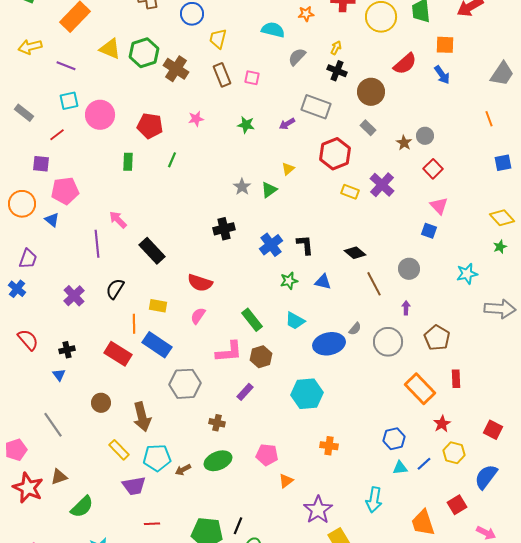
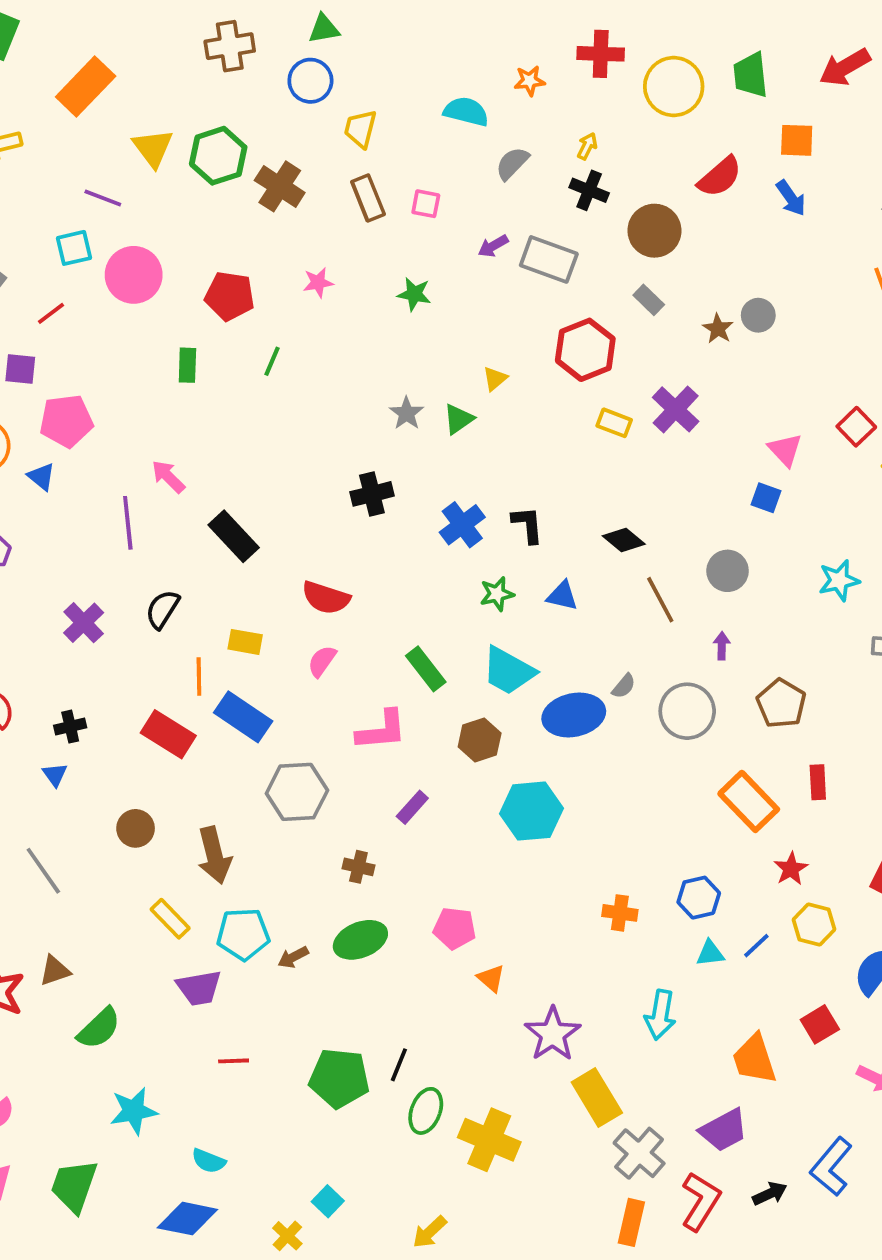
yellow triangle: (110, 49) -> (153, 148), turned 30
purple line: (66, 66) -> (103, 198), moved
purple arrow: (287, 124) -> (493, 246), moved
red square: (433, 169) -> (856, 427), moved
cyan trapezoid: (295, 321) -> (508, 671), size x1.4
brown hexagon: (261, 357) -> (480, 740), moved
orange cross: (329, 446) -> (620, 913), moved
orange triangle: (286, 481) -> (491, 978), turned -42

